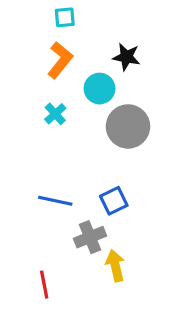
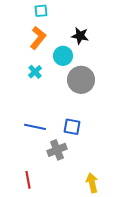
blue square: (114, 201) -> (72, 127), turned 36
yellow arrow: (115, 266) -> (92, 183), moved

